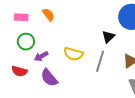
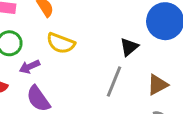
yellow semicircle: (73, 54) -> (61, 43), moved

